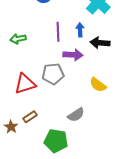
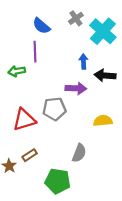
purple line: (58, 32) -> (35, 52), moved
yellow semicircle: (98, 85) -> (103, 121), turned 138
gray semicircle: (76, 115) -> (79, 153), turned -36

